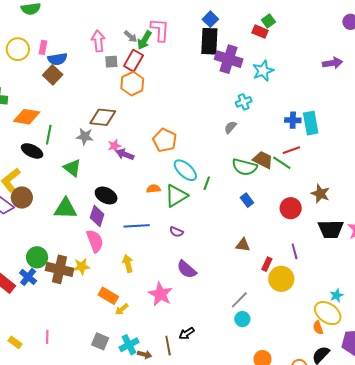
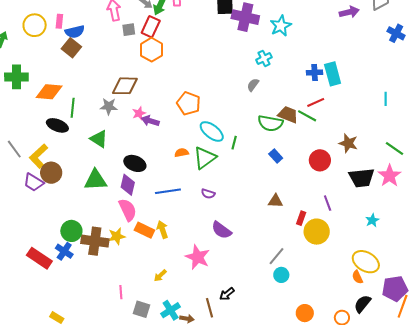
cyan star: (337, 295) -> (372, 220), moved
orange rectangle: (108, 296) -> (144, 230), moved
pink line: (47, 337) -> (121, 292), moved

